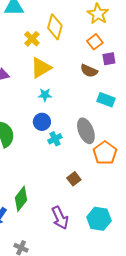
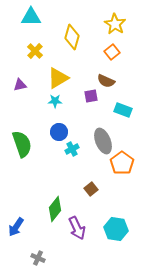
yellow cross: (32, 39) -> (35, 51), moved
purple square: (109, 59) -> (91, 96), moved
cyan star: (45, 95) -> (55, 101), moved
green diamond: (21, 199) -> (55, 209), moved

